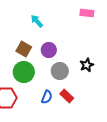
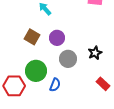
green circle: (24, 72) -> (36, 71), moved
red rectangle: (67, 96) -> (103, 84), moved

